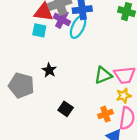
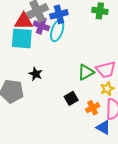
cyan square: (39, 30) -> (22, 38), size x1.6
black square: (66, 109) -> (71, 98), moved, turned 32

